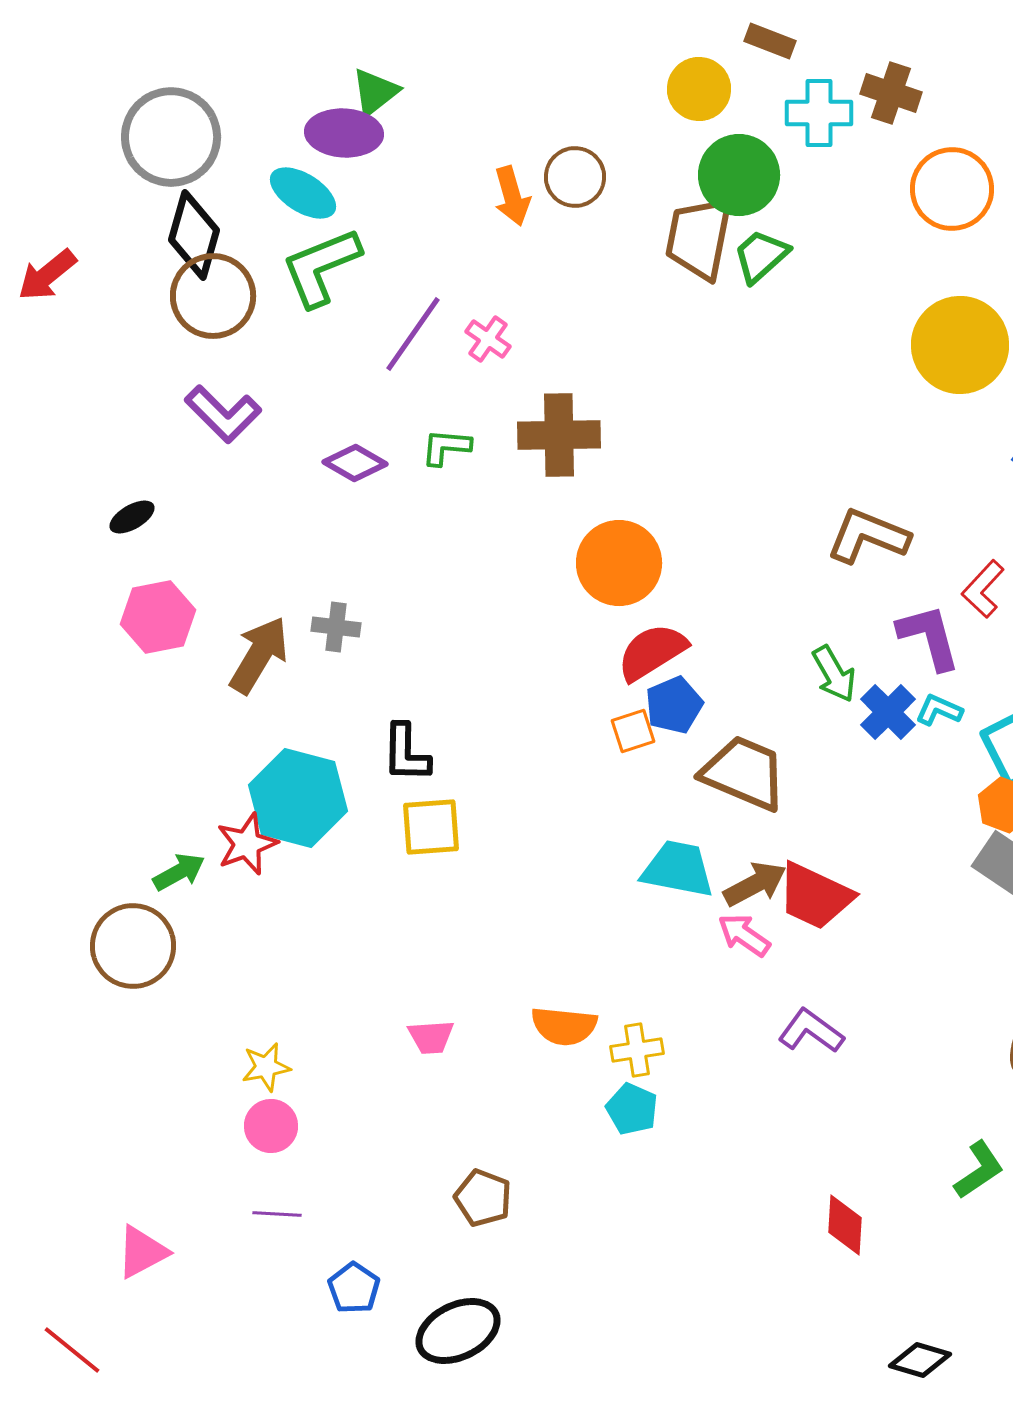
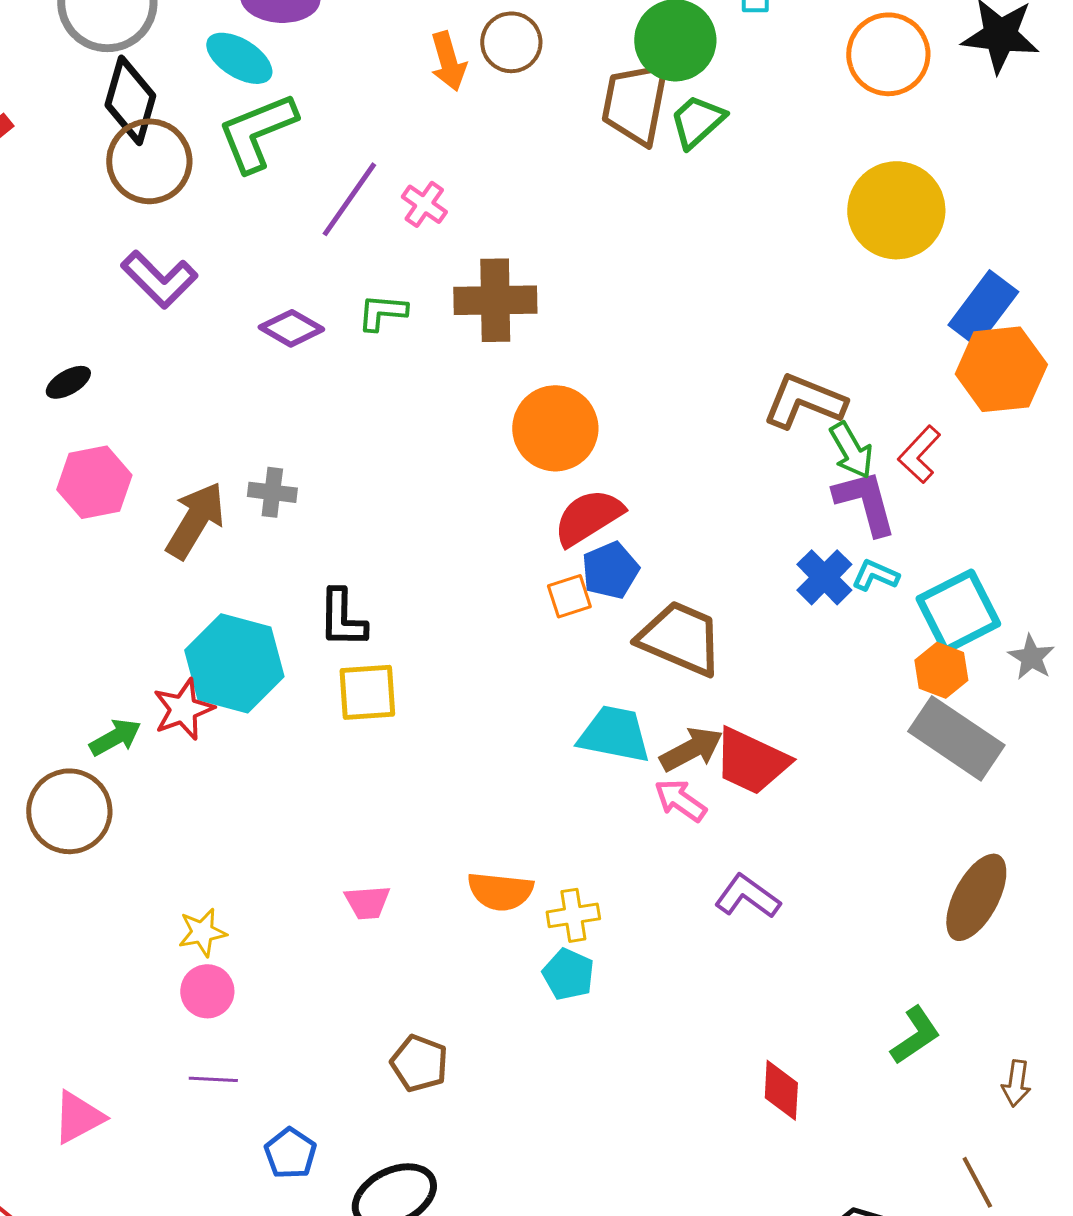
green arrow: (834, 674) -> (851, 450), moved

